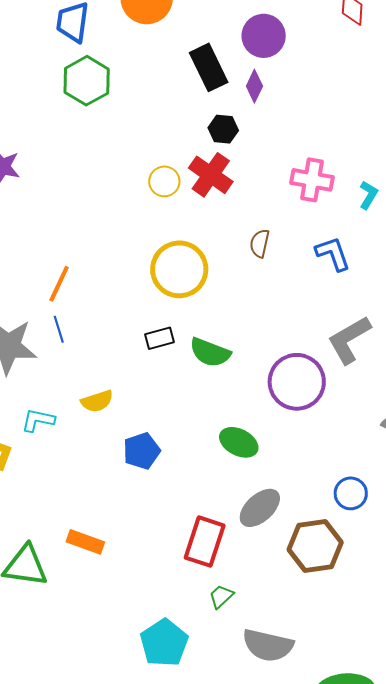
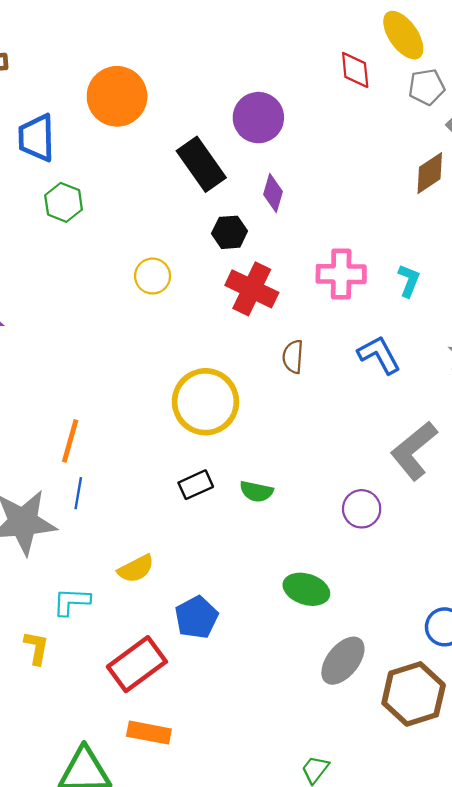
green hexagon: (87, 81) -> (64, 202), size x0.7
purple diamond: (254, 86) -> (273, 193), moved
red cross: (211, 175) -> (252, 289), moved
yellow circle: (164, 181) -> (153, 276), moved
blue line: (59, 329) -> (78, 493), turned 36
green semicircle: (210, 352) -> (256, 491), size x0.7
purple circle: (297, 382) -> (362, 509), size x0.6
red rectangle: (205, 542) -> (137, 664), moved, turned 45

